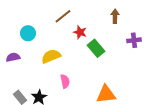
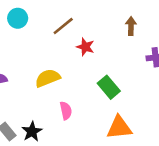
cyan circle: (28, 33) -> (18, 18), moved
green rectangle: (96, 48) -> (109, 87), moved

